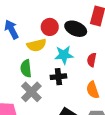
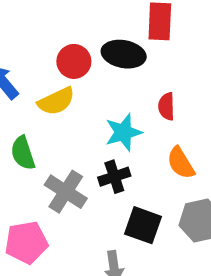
cyan star: (64, 55) -> (123, 132), moved
green semicircle: (26, 68) -> (23, 153), moved
black cross: (58, 77) -> (114, 177), moved

